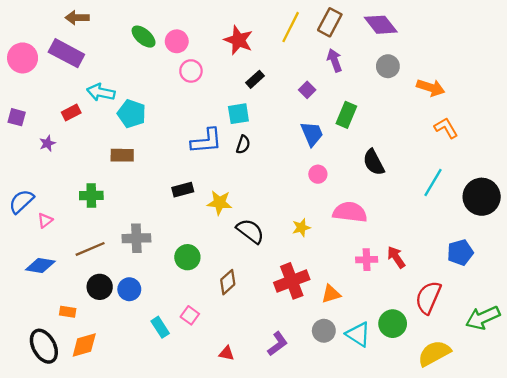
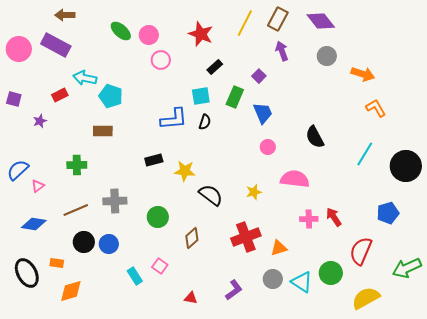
green rectangle: (346, 115) -> (235, 97), moved
black ellipse: (44, 346) -> (27, 273), moved

